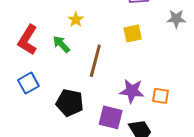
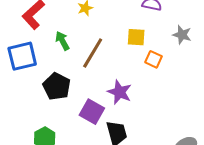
green arrow: (61, 44) -> (62, 41), moved
blue square: (28, 83) -> (22, 56), size x1.4
orange square: (160, 96) -> (154, 59), moved

